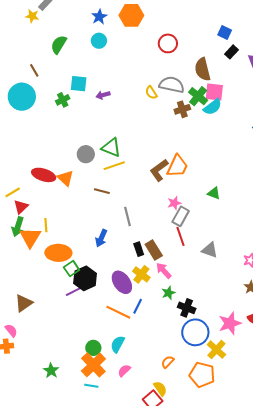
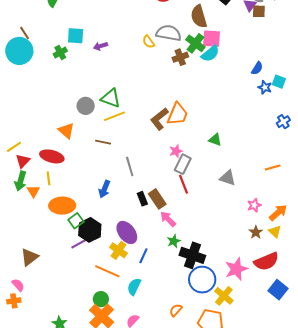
brown line: (34, 70) -> (25, 33), moved
red ellipse: (44, 175) -> (52, 156), moved
orange triangle: (30, 237) -> (33, 191), size x0.6
gray triangle: (210, 250) -> (228, 178), moved
yellow cross: (141, 274) -> (119, 250), moved
black cross: (187, 308) -> (192, 255), size x1.4
orange line: (118, 312) -> (107, 271), moved
cyan semicircle: (118, 344) -> (134, 287), moved

